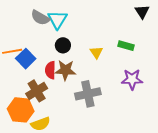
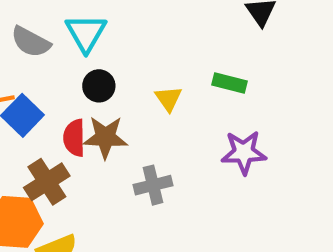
gray semicircle: (40, 18) -> (31, 42), moved
gray cross: (88, 94) -> (153, 185), size x0.7

